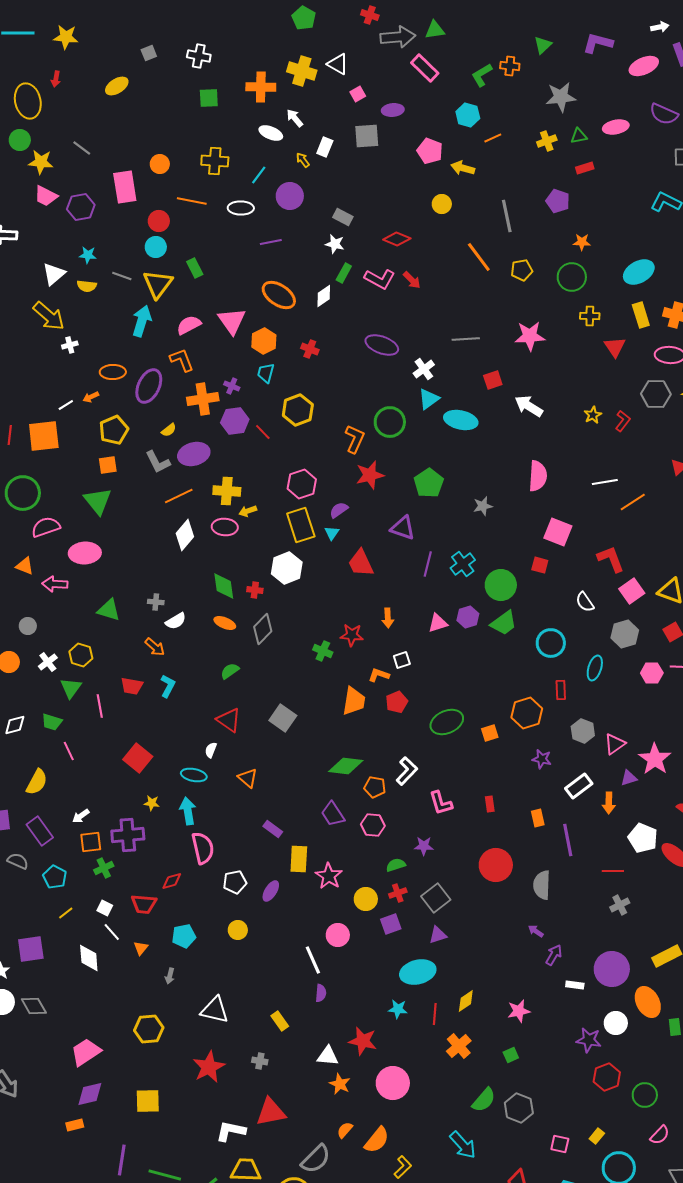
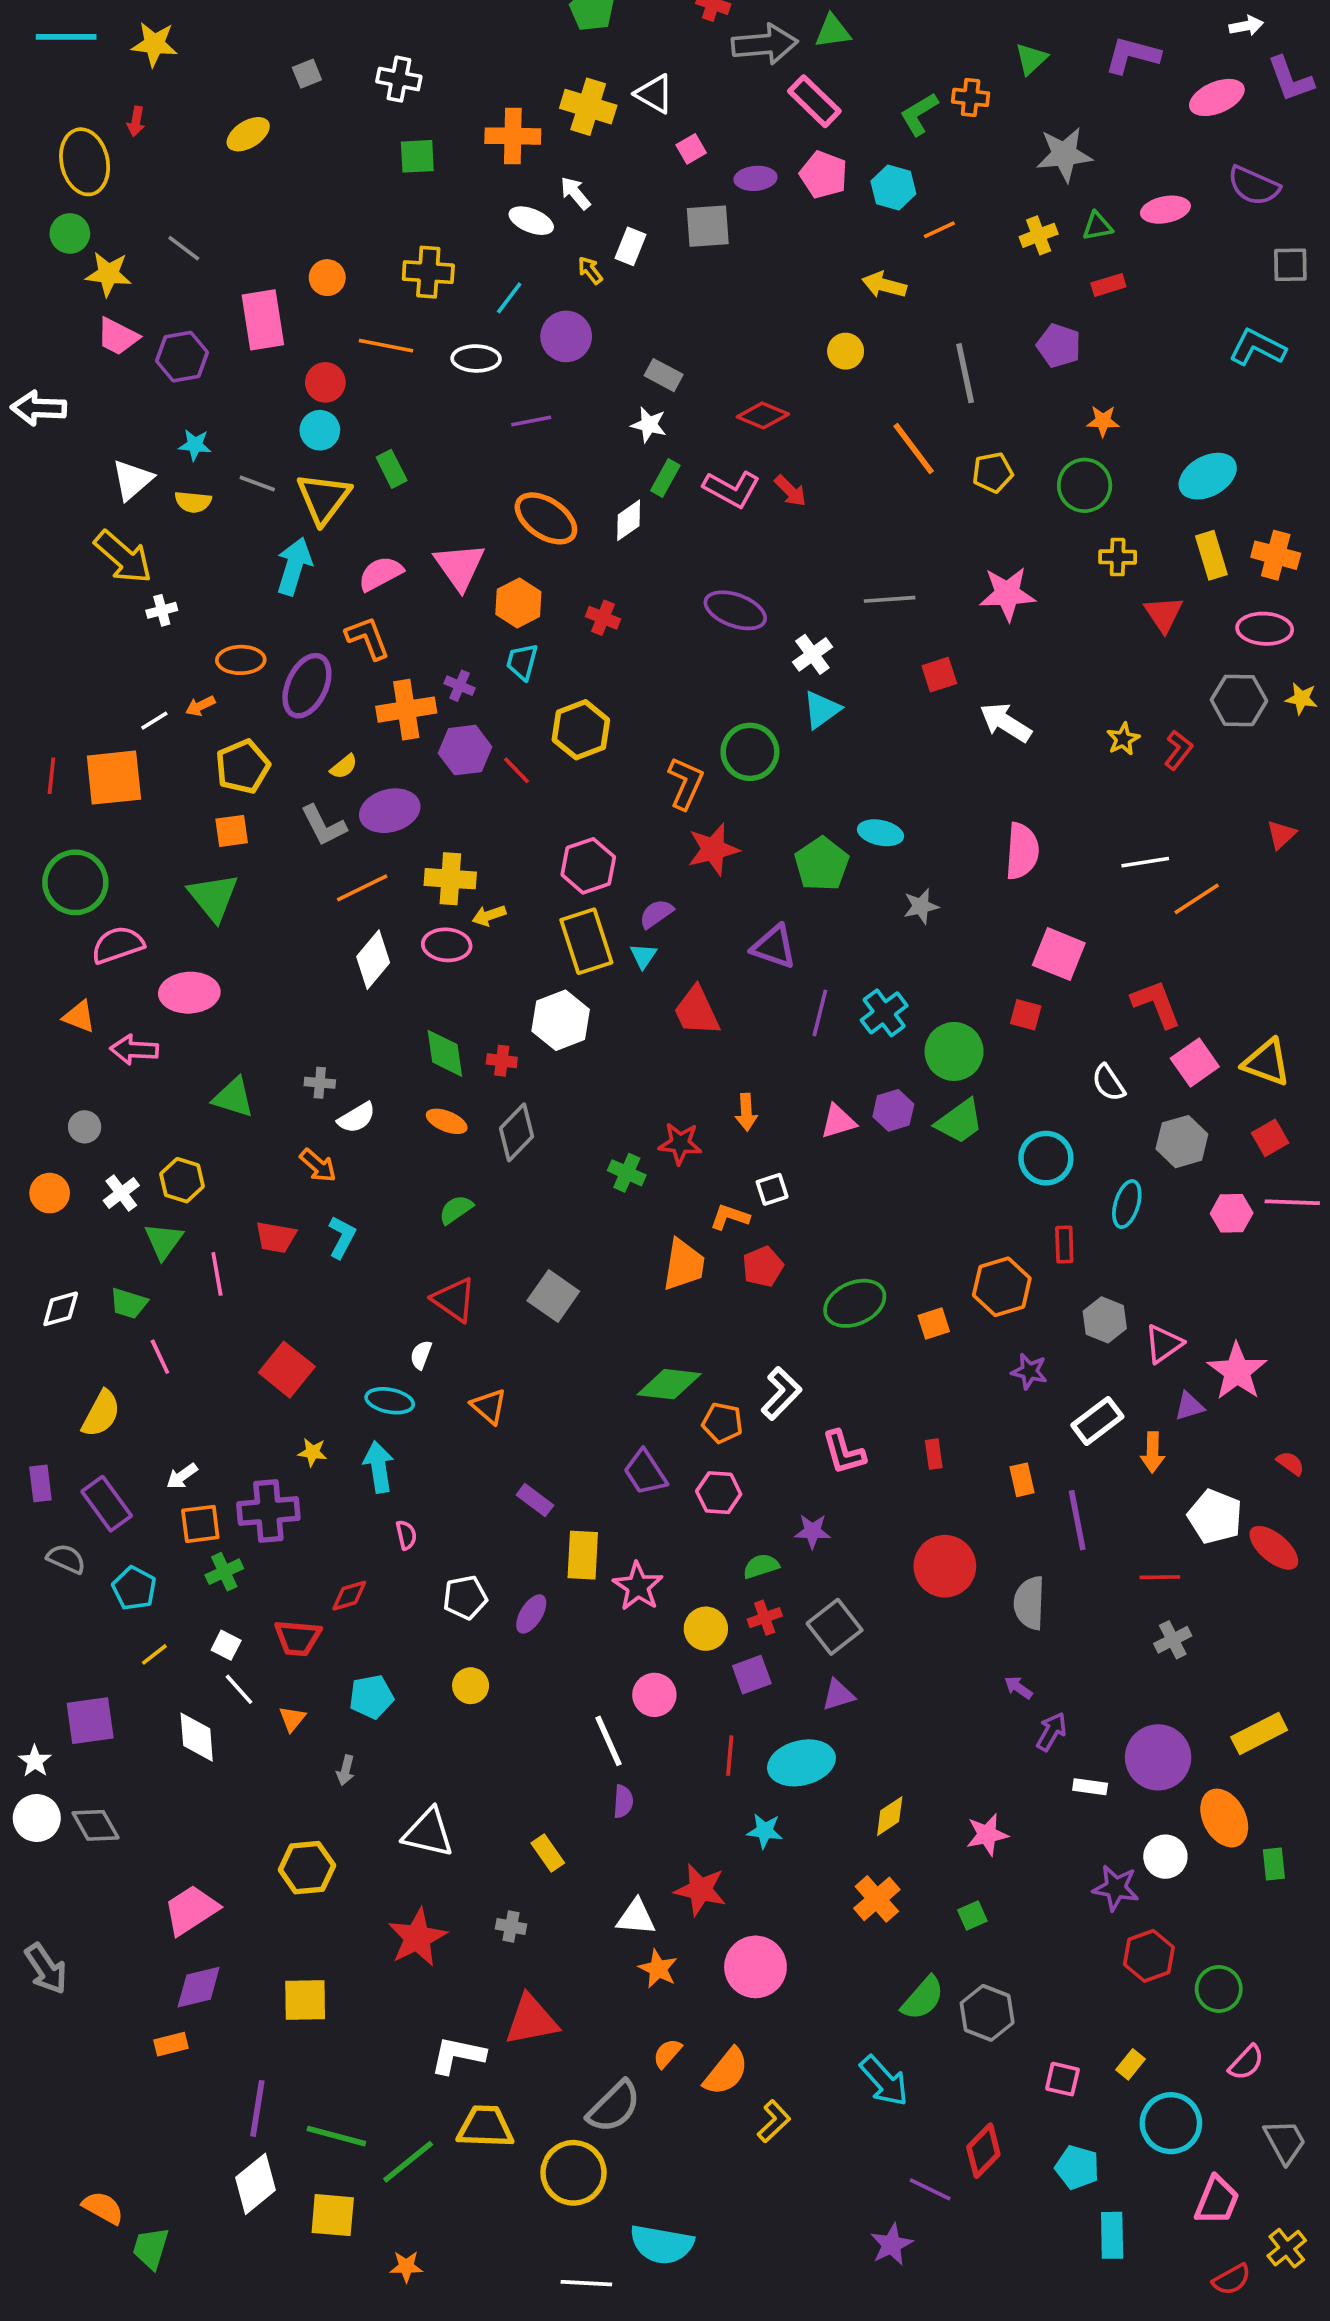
pink pentagon: (430, 151) -> (824, 175), moved
cyan ellipse: (461, 420) -> (880, 833), moved, size x0.7
pink semicircle: (203, 848) -> (406, 1535), size x0.5
red line: (435, 1014) -> (730, 1756), moved

